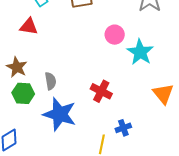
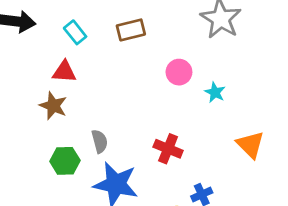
cyan star: (140, 52) -> (215, 92), size x0.6
brown star: (17, 67) -> (53, 106), moved

